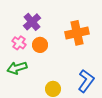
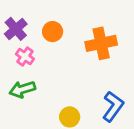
purple cross: (32, 22) -> (16, 29), moved
orange circle: (40, 45) -> (53, 32), moved

